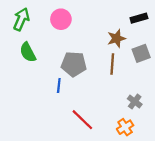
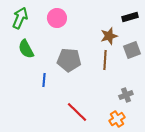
blue line: (59, 85) -> (44, 80), moved
gray cross: (135, 101) -> (126, 95), turned 32

